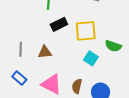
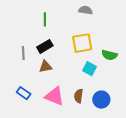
black rectangle: (59, 24) -> (45, 46), moved
gray line: (21, 49) -> (23, 53), moved

